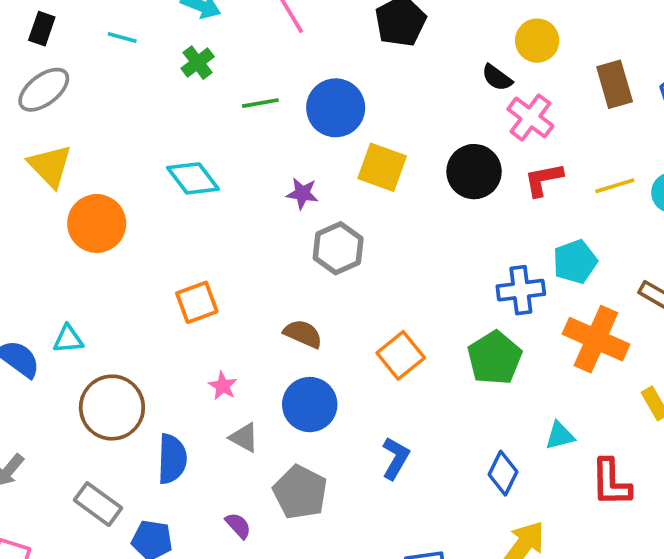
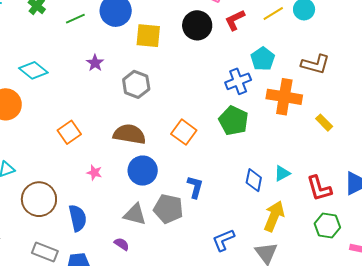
cyan diamond: (193, 178) -> (33, 70), moved
purple star: (302, 193) -> (95, 63), moved, turned -30
brown semicircle: (303, 334) -> (129, 134), size x1.5
cyan triangle: (560, 436) -> (282, 173), moved
gray triangle: (244, 438) -> (135, 214), moved, size x1.4
red L-shape: (611, 483) -> (319, 188), moved
gray pentagon: (300, 492) -> (168, 209), moved

